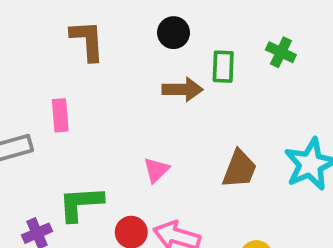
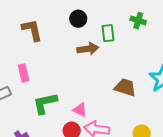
brown trapezoid: (239, 169) -> (125, 87), turned -85
pink triangle: (156, 170) -> (80, 110), moved, turned -42
green L-shape: (81, 204) -> (45, 103), moved

